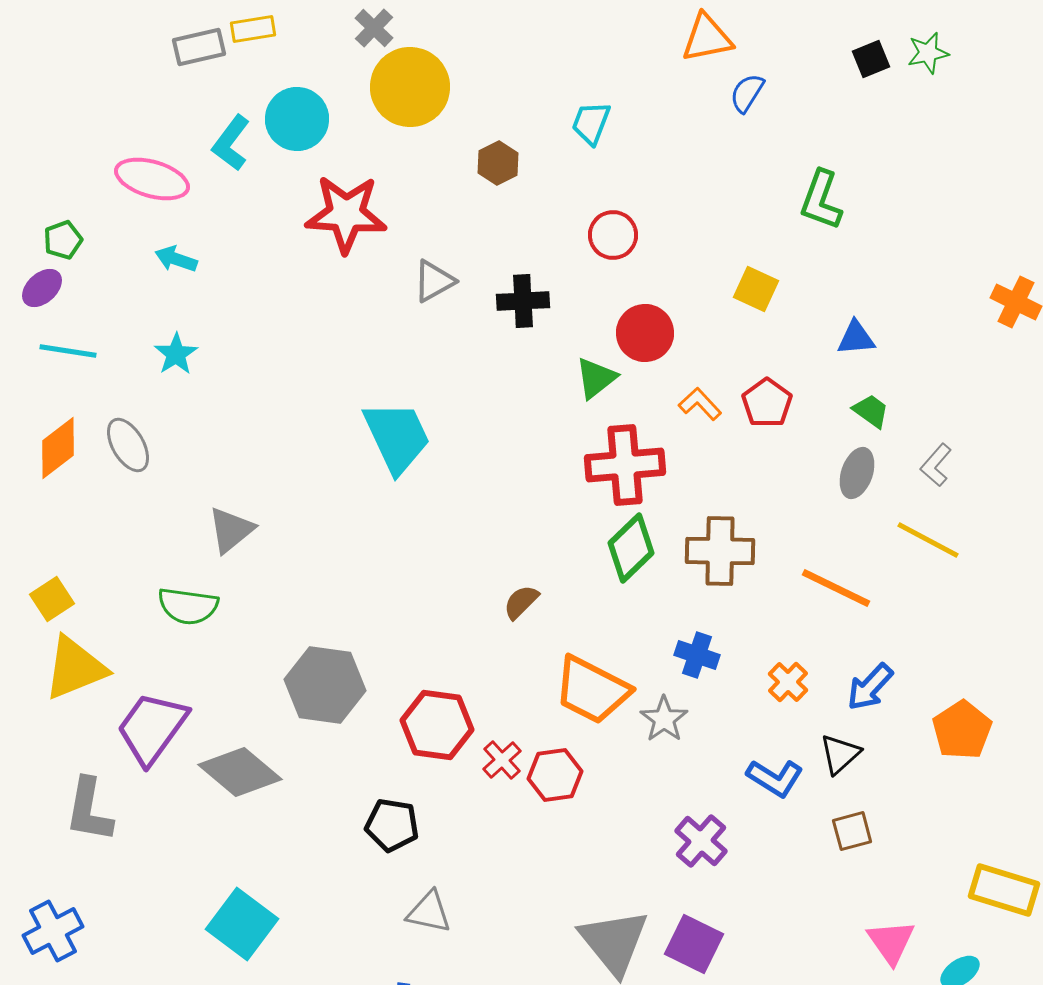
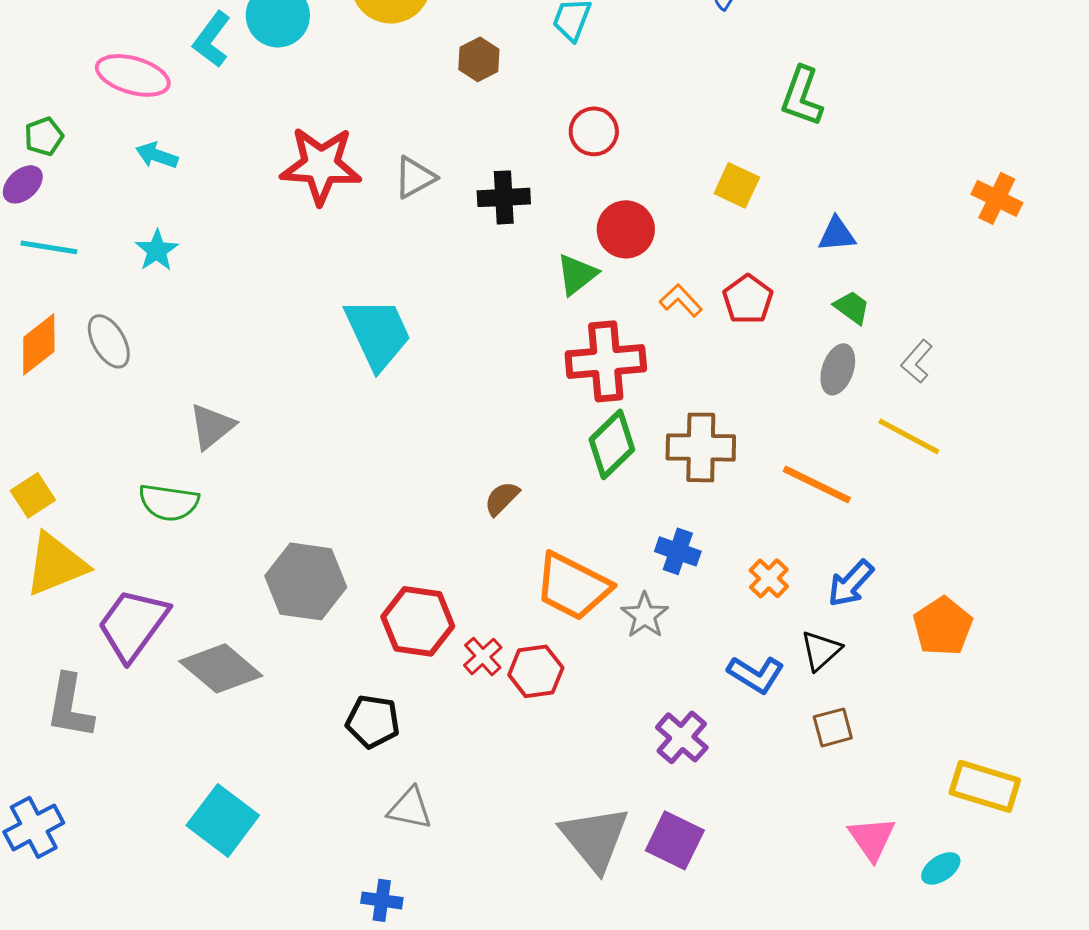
red star: (346, 214) -> (321, 165), moved

